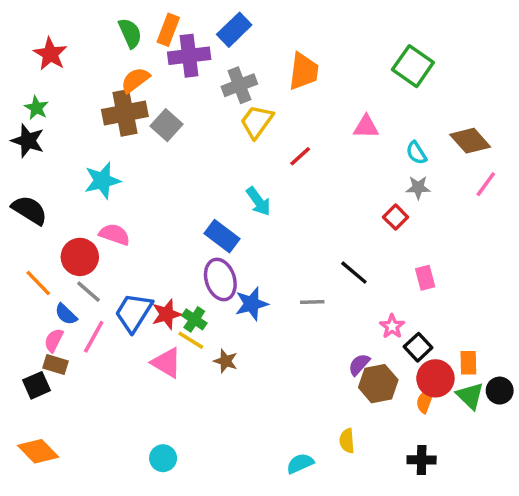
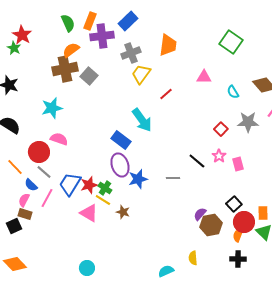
green star: (36, 108) -> (14, 48), moved
gray star: (418, 188) -> (248, 122), moved, size x1.5
cyan arrow: (258, 201) -> (142, 120), size x1.4
pink star: (392, 326) -> (219, 156), moved
black cross: (422, 460) -> (238, 259), moved

